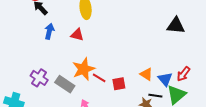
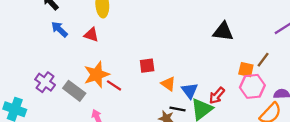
black triangle: (176, 26) -> (223, 32), moved
blue arrow: (49, 31) -> (59, 29), turned -63
red arrow: (183, 74) -> (217, 96), moved
red square: (119, 84) -> (147, 66), moved

